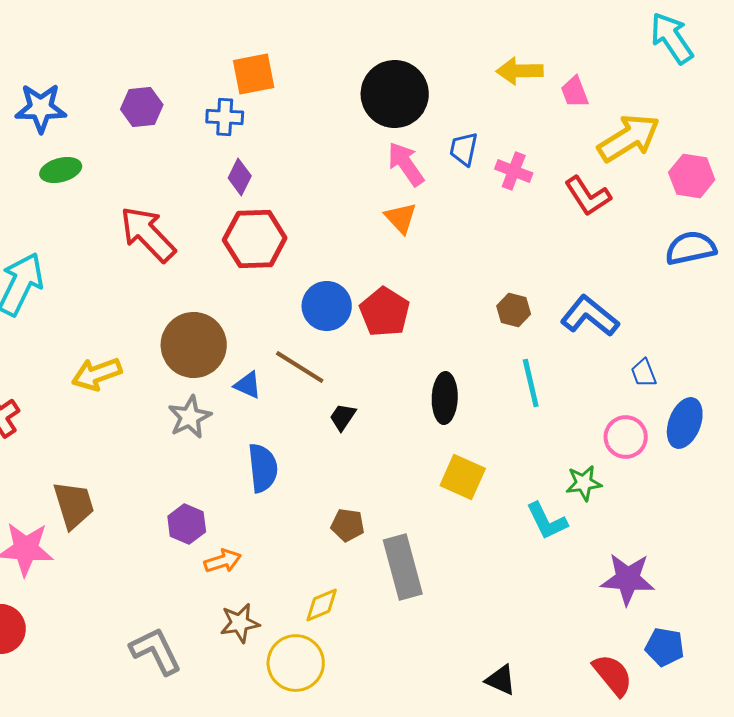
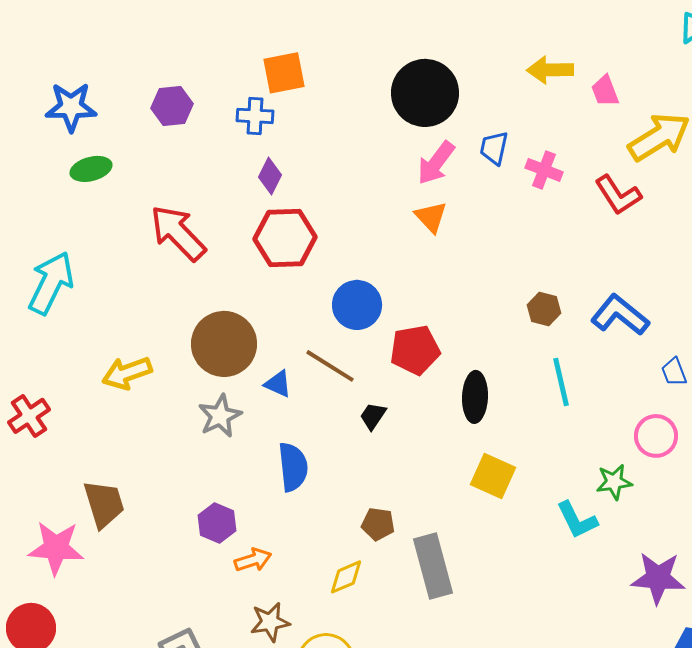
pink arrow: (406, 164) -> (436, 163), turned -108
red pentagon: (385, 312) -> (415, 350), moved, turned 30
yellow diamond: (322, 605) -> (346, 577), moved

